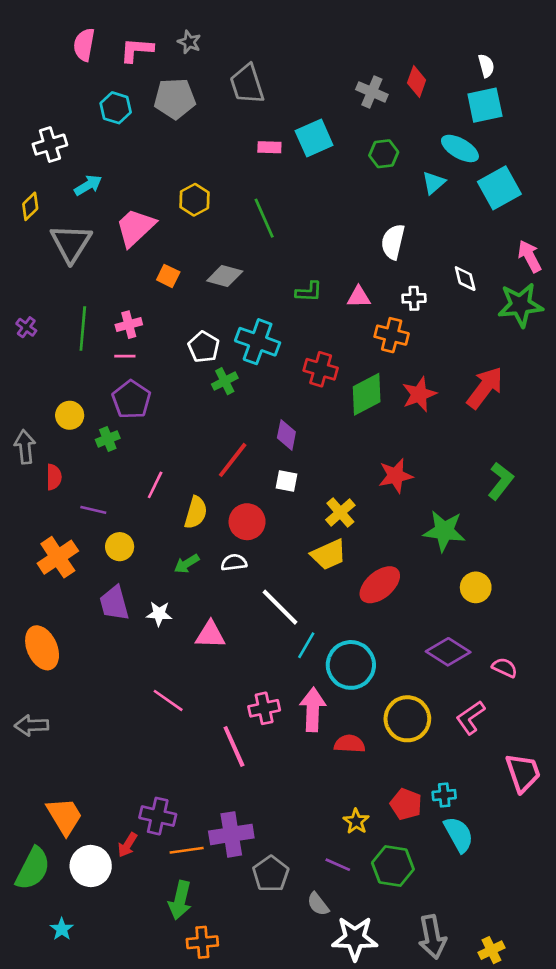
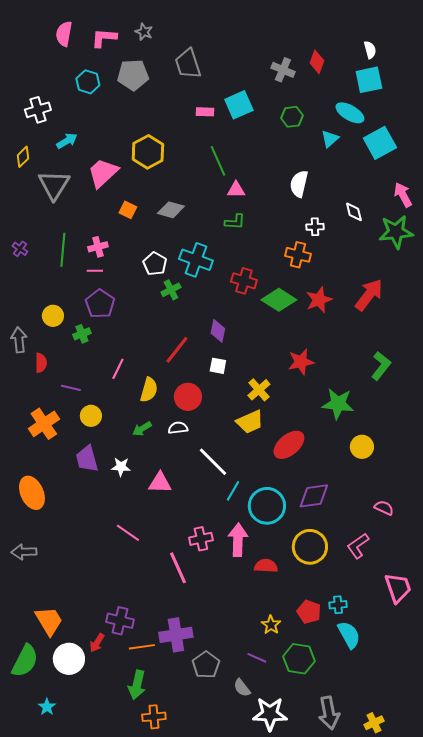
yellow hexagon: (194, 200) -> (148, 152), size x1.4
green line: (264, 218) -> (218, 161), moved
pink triangle: (359, 297) -> (236, 190), moved
green diamond: (367, 394) -> (279, 300), turned 60
purple diamond: (448, 652) -> (314, 496), moved, turned -40

